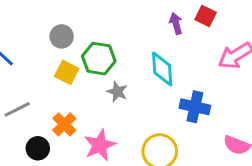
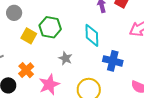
gray circle: (62, 36) -> (14, 13), moved
gray star: (117, 92) -> (65, 58), moved

